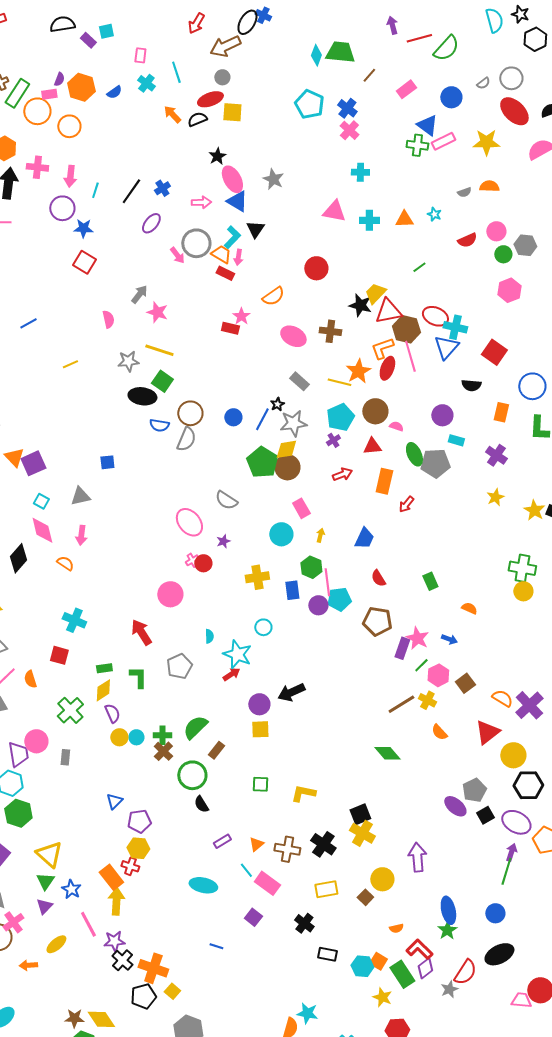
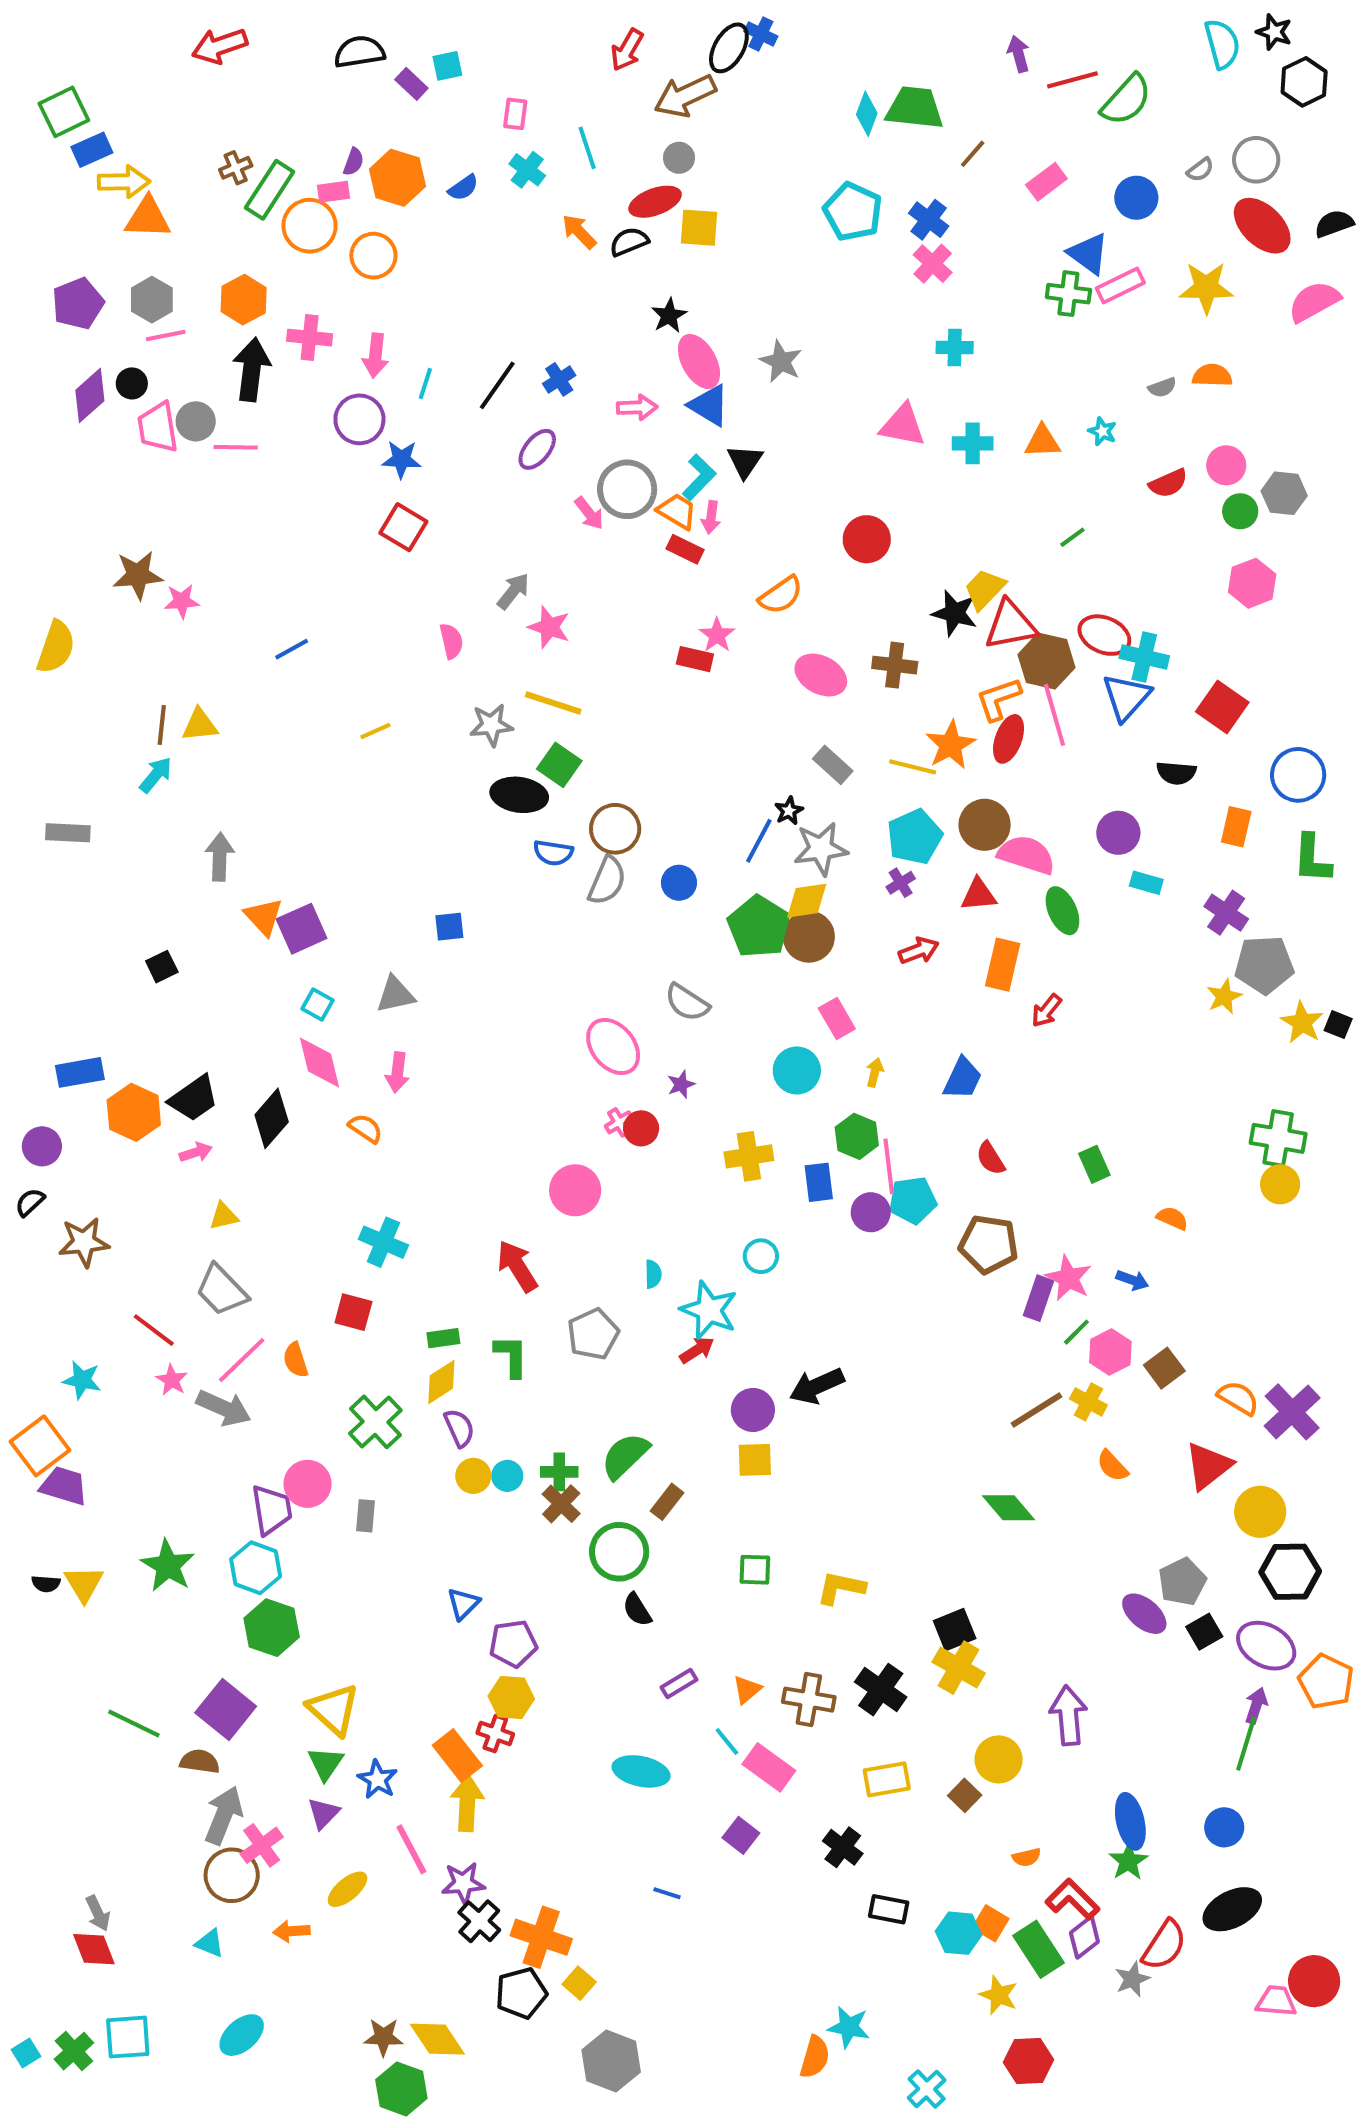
blue circle: (233, 417) -> (679, 883), moved
pink semicircle: (396, 426) -> (1026, 855), size x2.0
gray pentagon: (435, 463) -> (1264, 965), moved

